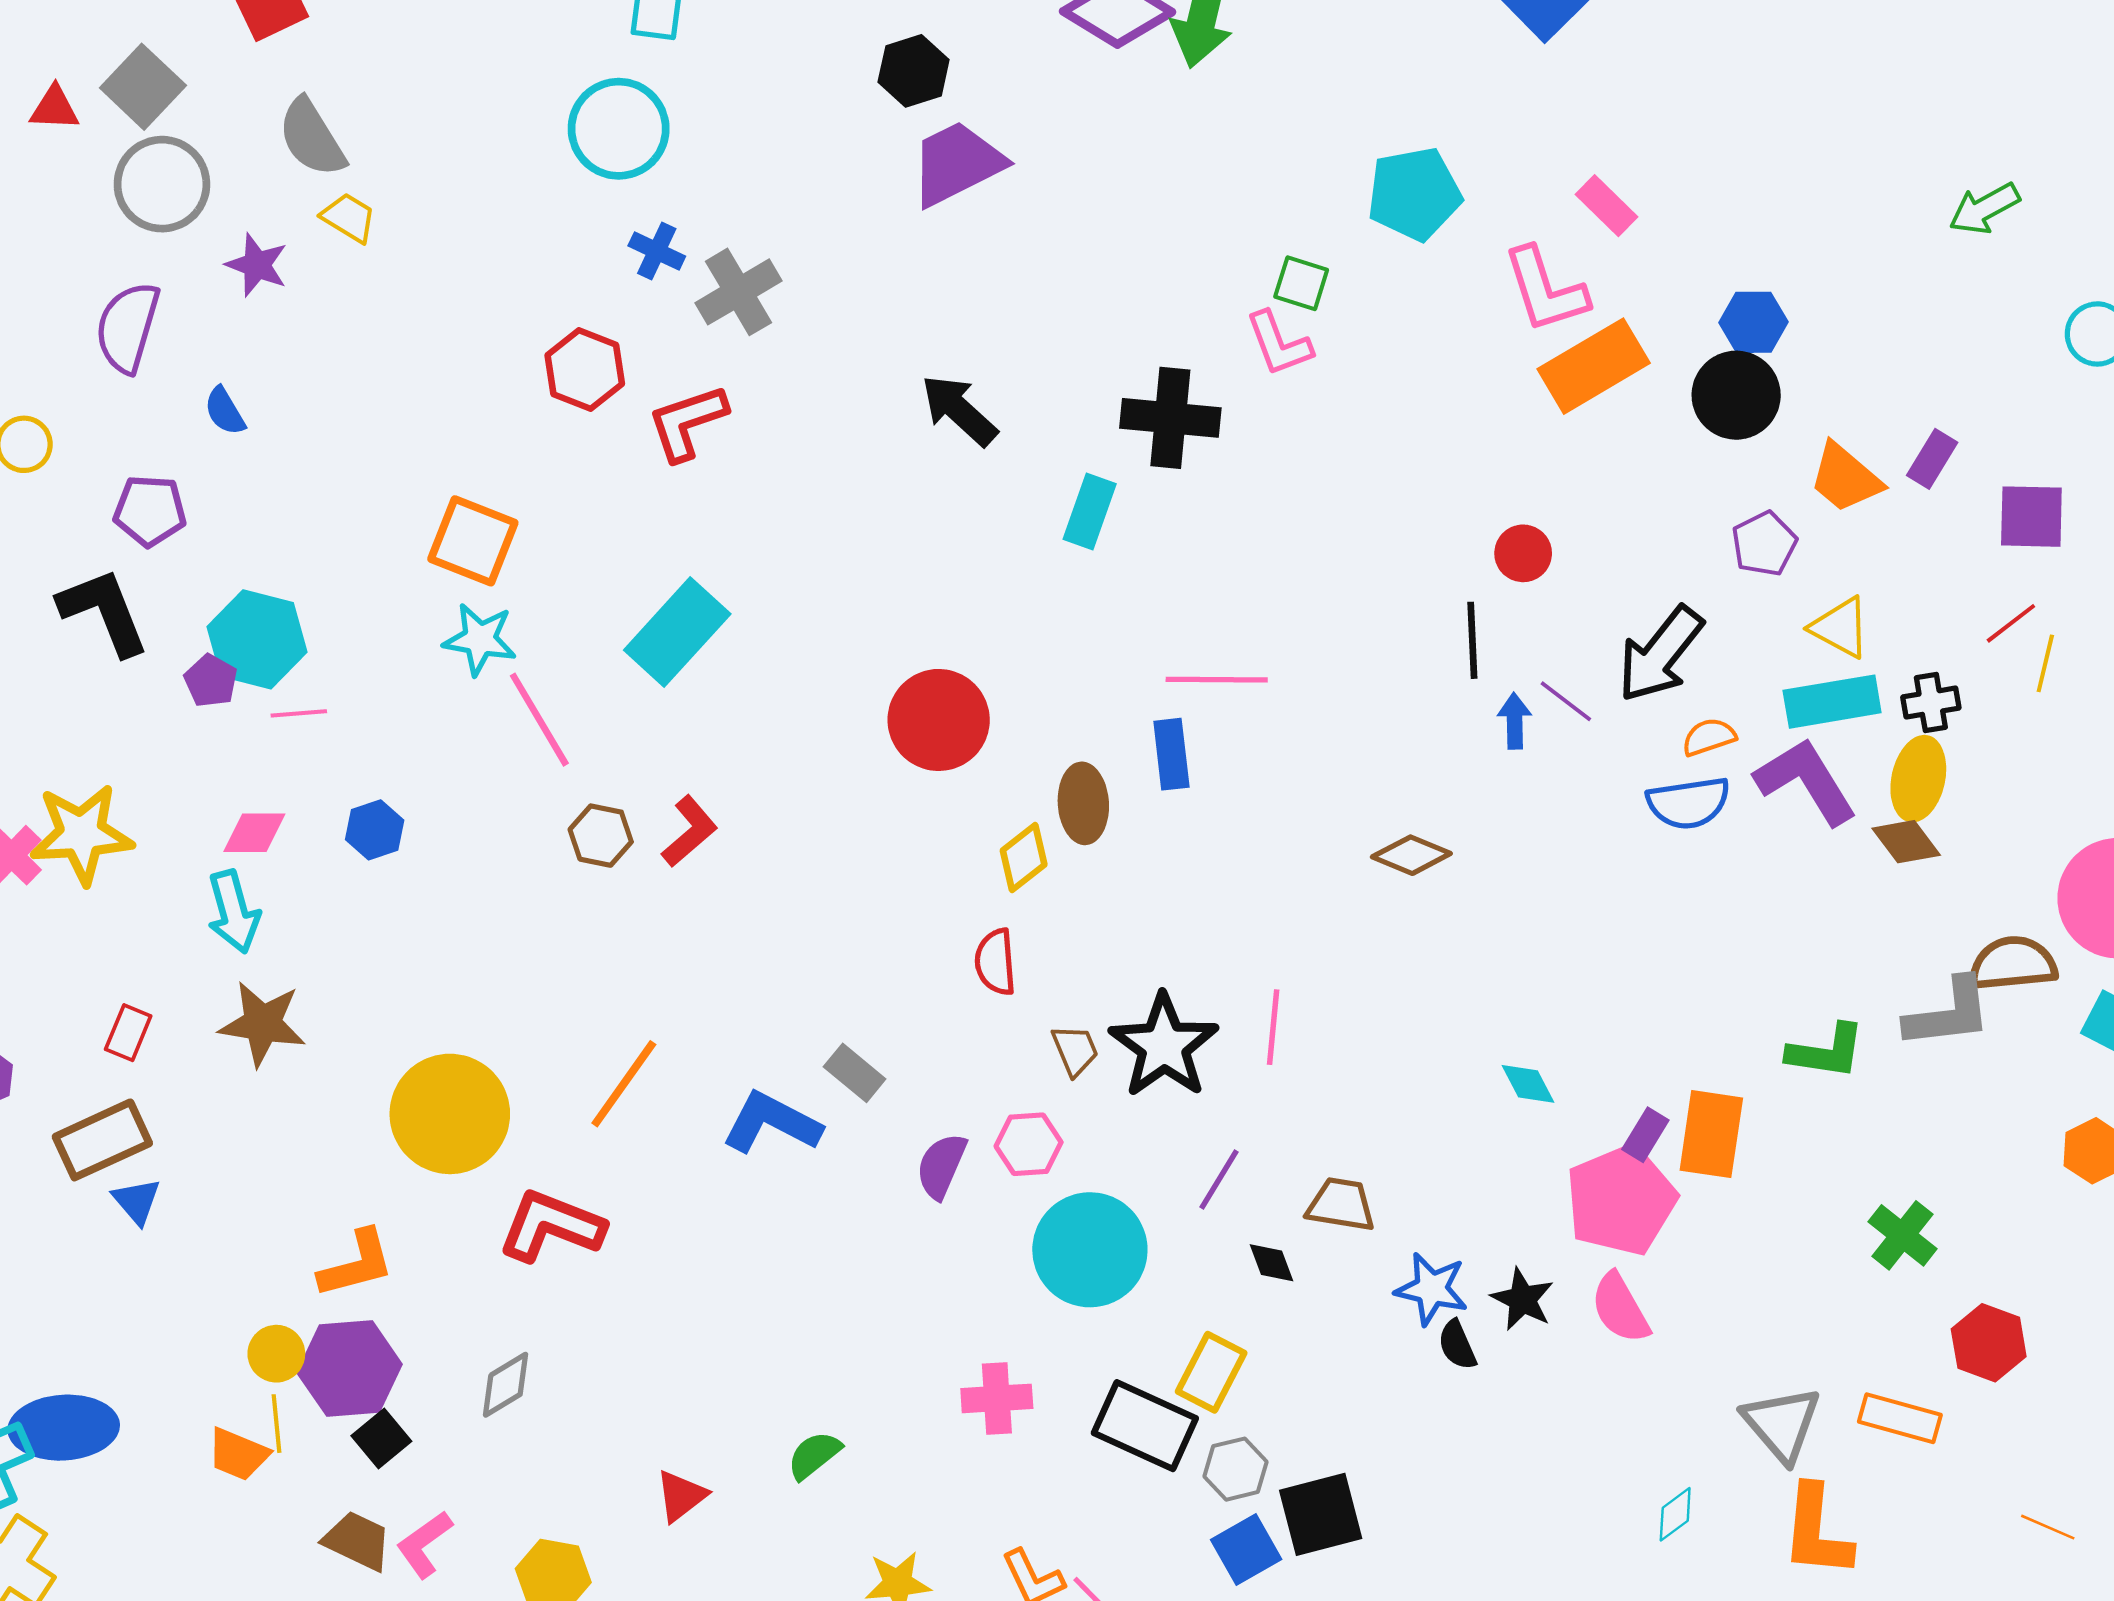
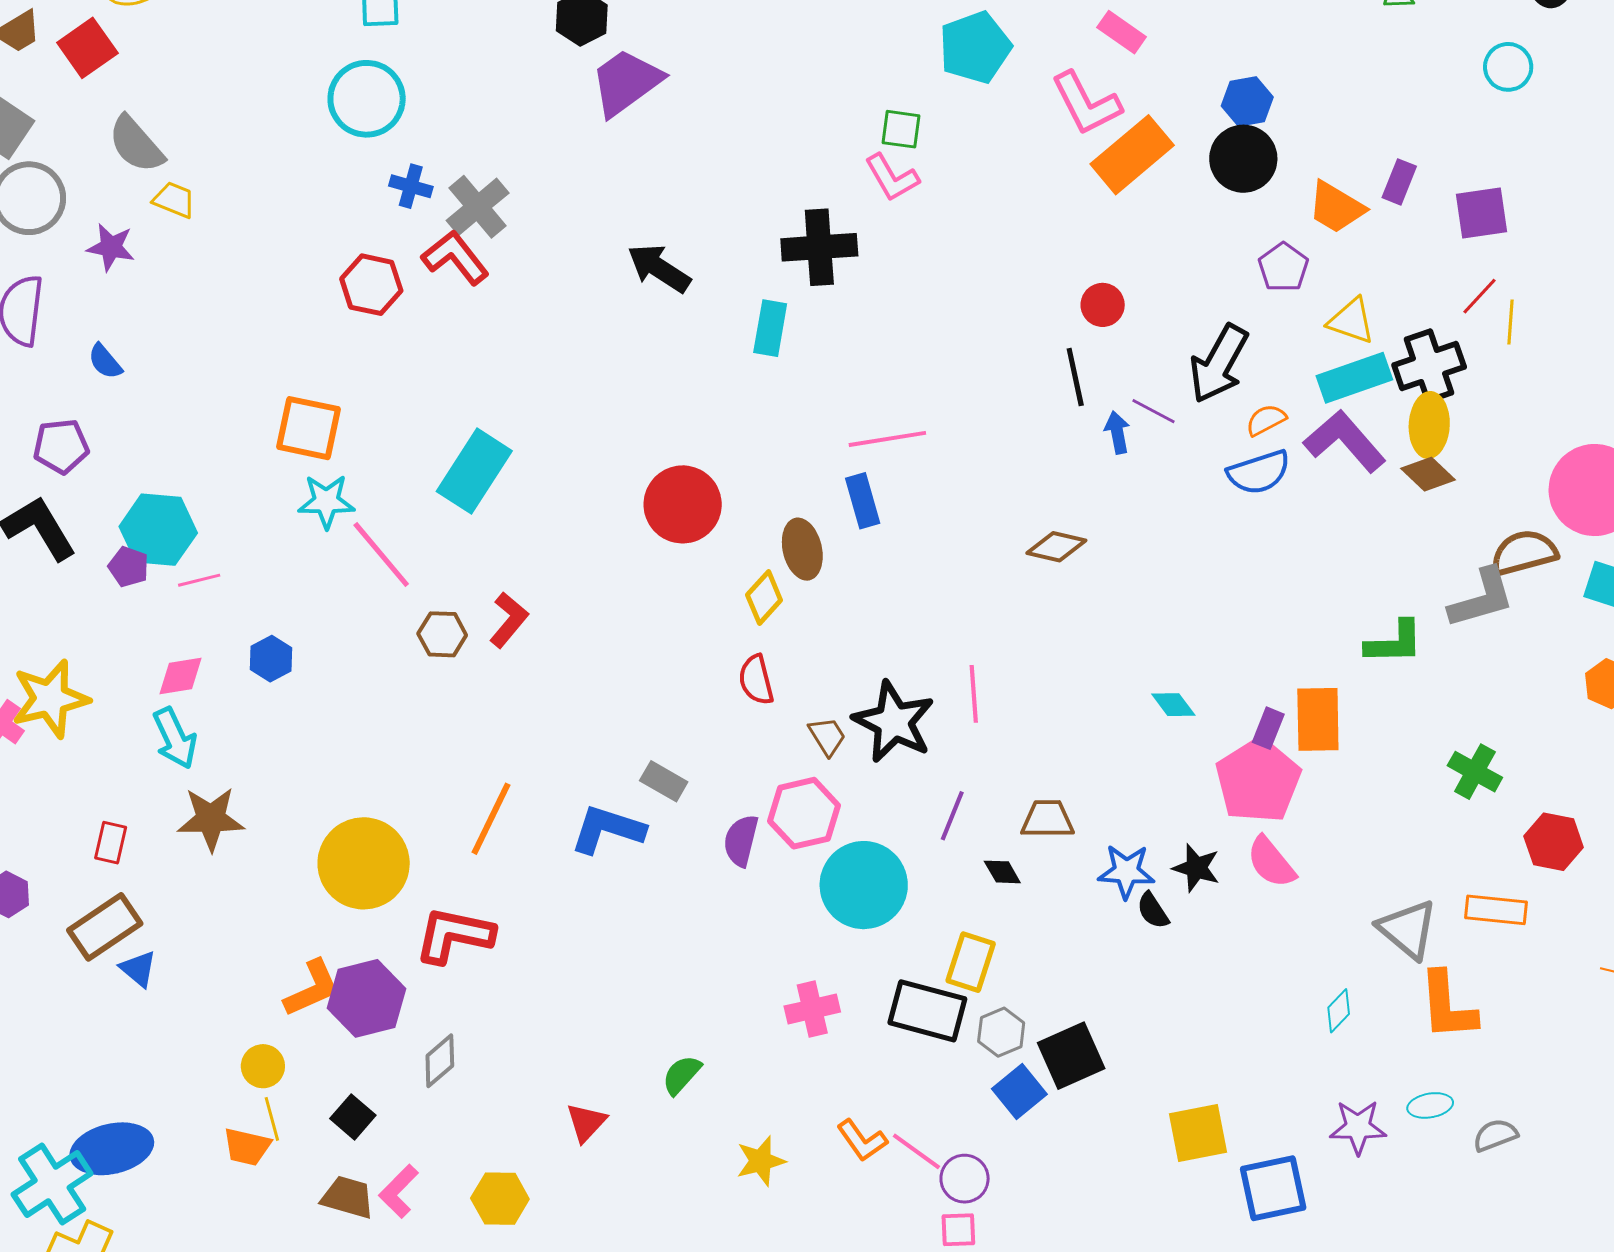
red L-shape: (687, 422) -> (455, 258), moved, turned 80
black cross: (1931, 703) -> (1429, 366), size x1.6
pink hexagon: (1029, 1144) -> (804, 813), size x1.4
purple hexagon: (350, 1368) -> (366, 998), moved

